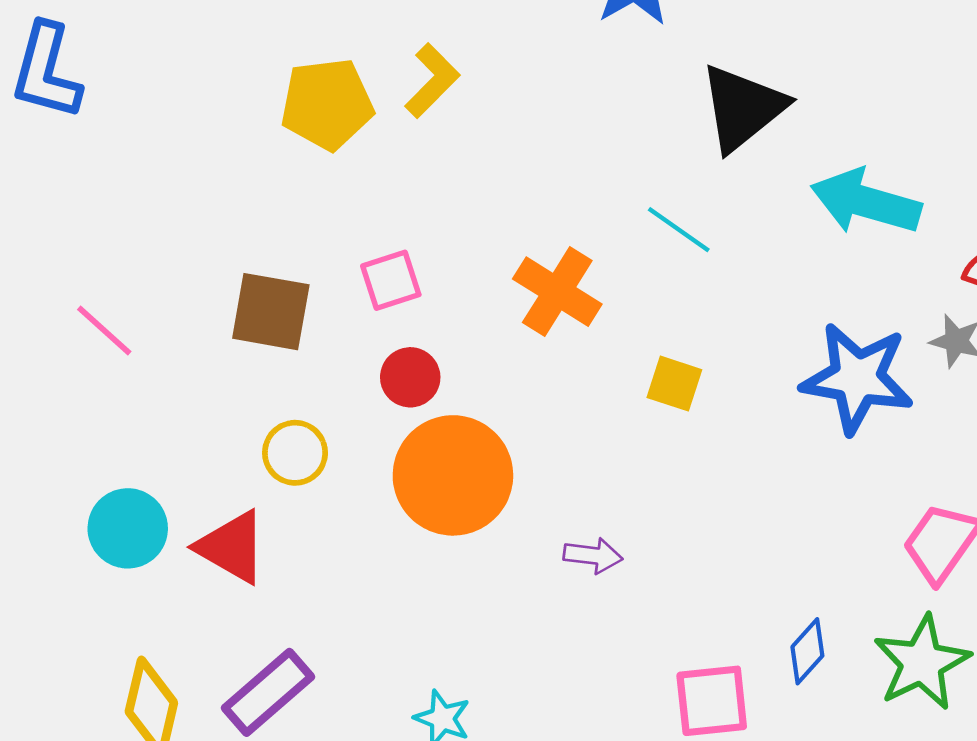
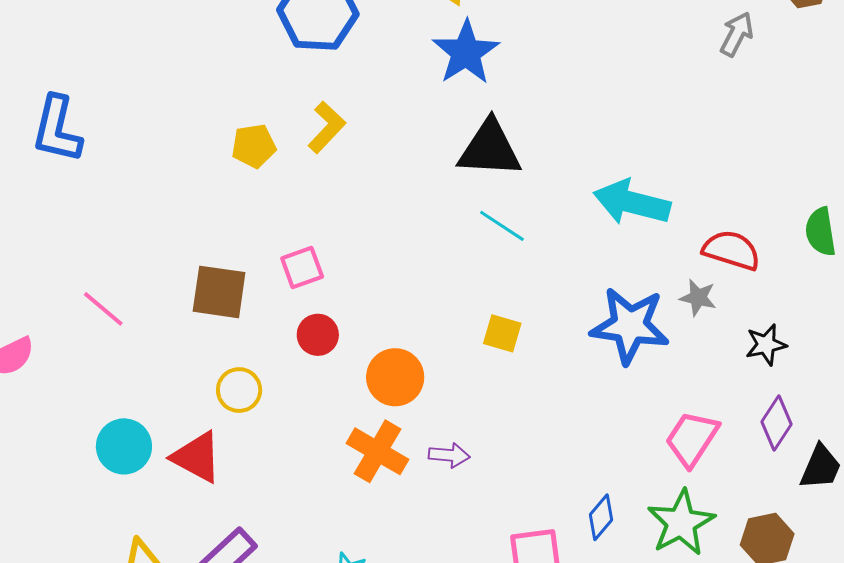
yellow pentagon: (327, 104) -> (254, 146), size x0.7
black triangle: (743, 108) -> (490, 149), moved, turned 44
orange cross: (557, 292) -> (377, 451), moved
orange circle: (453, 475) -> (395, 377), moved, size x0.7

